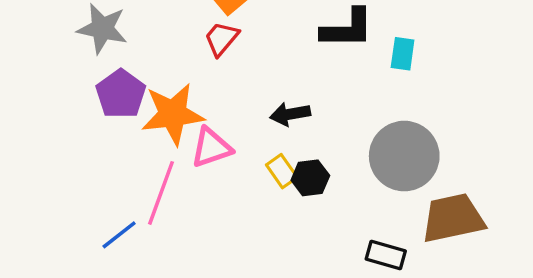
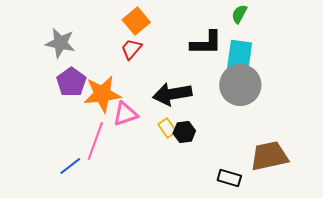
cyan rectangle: (403, 54) -> (239, 58), size x1.8
black arrow: (290, 114) -> (172, 94), size x1.6
gray circle: (404, 156) -> (240, 85), moved

